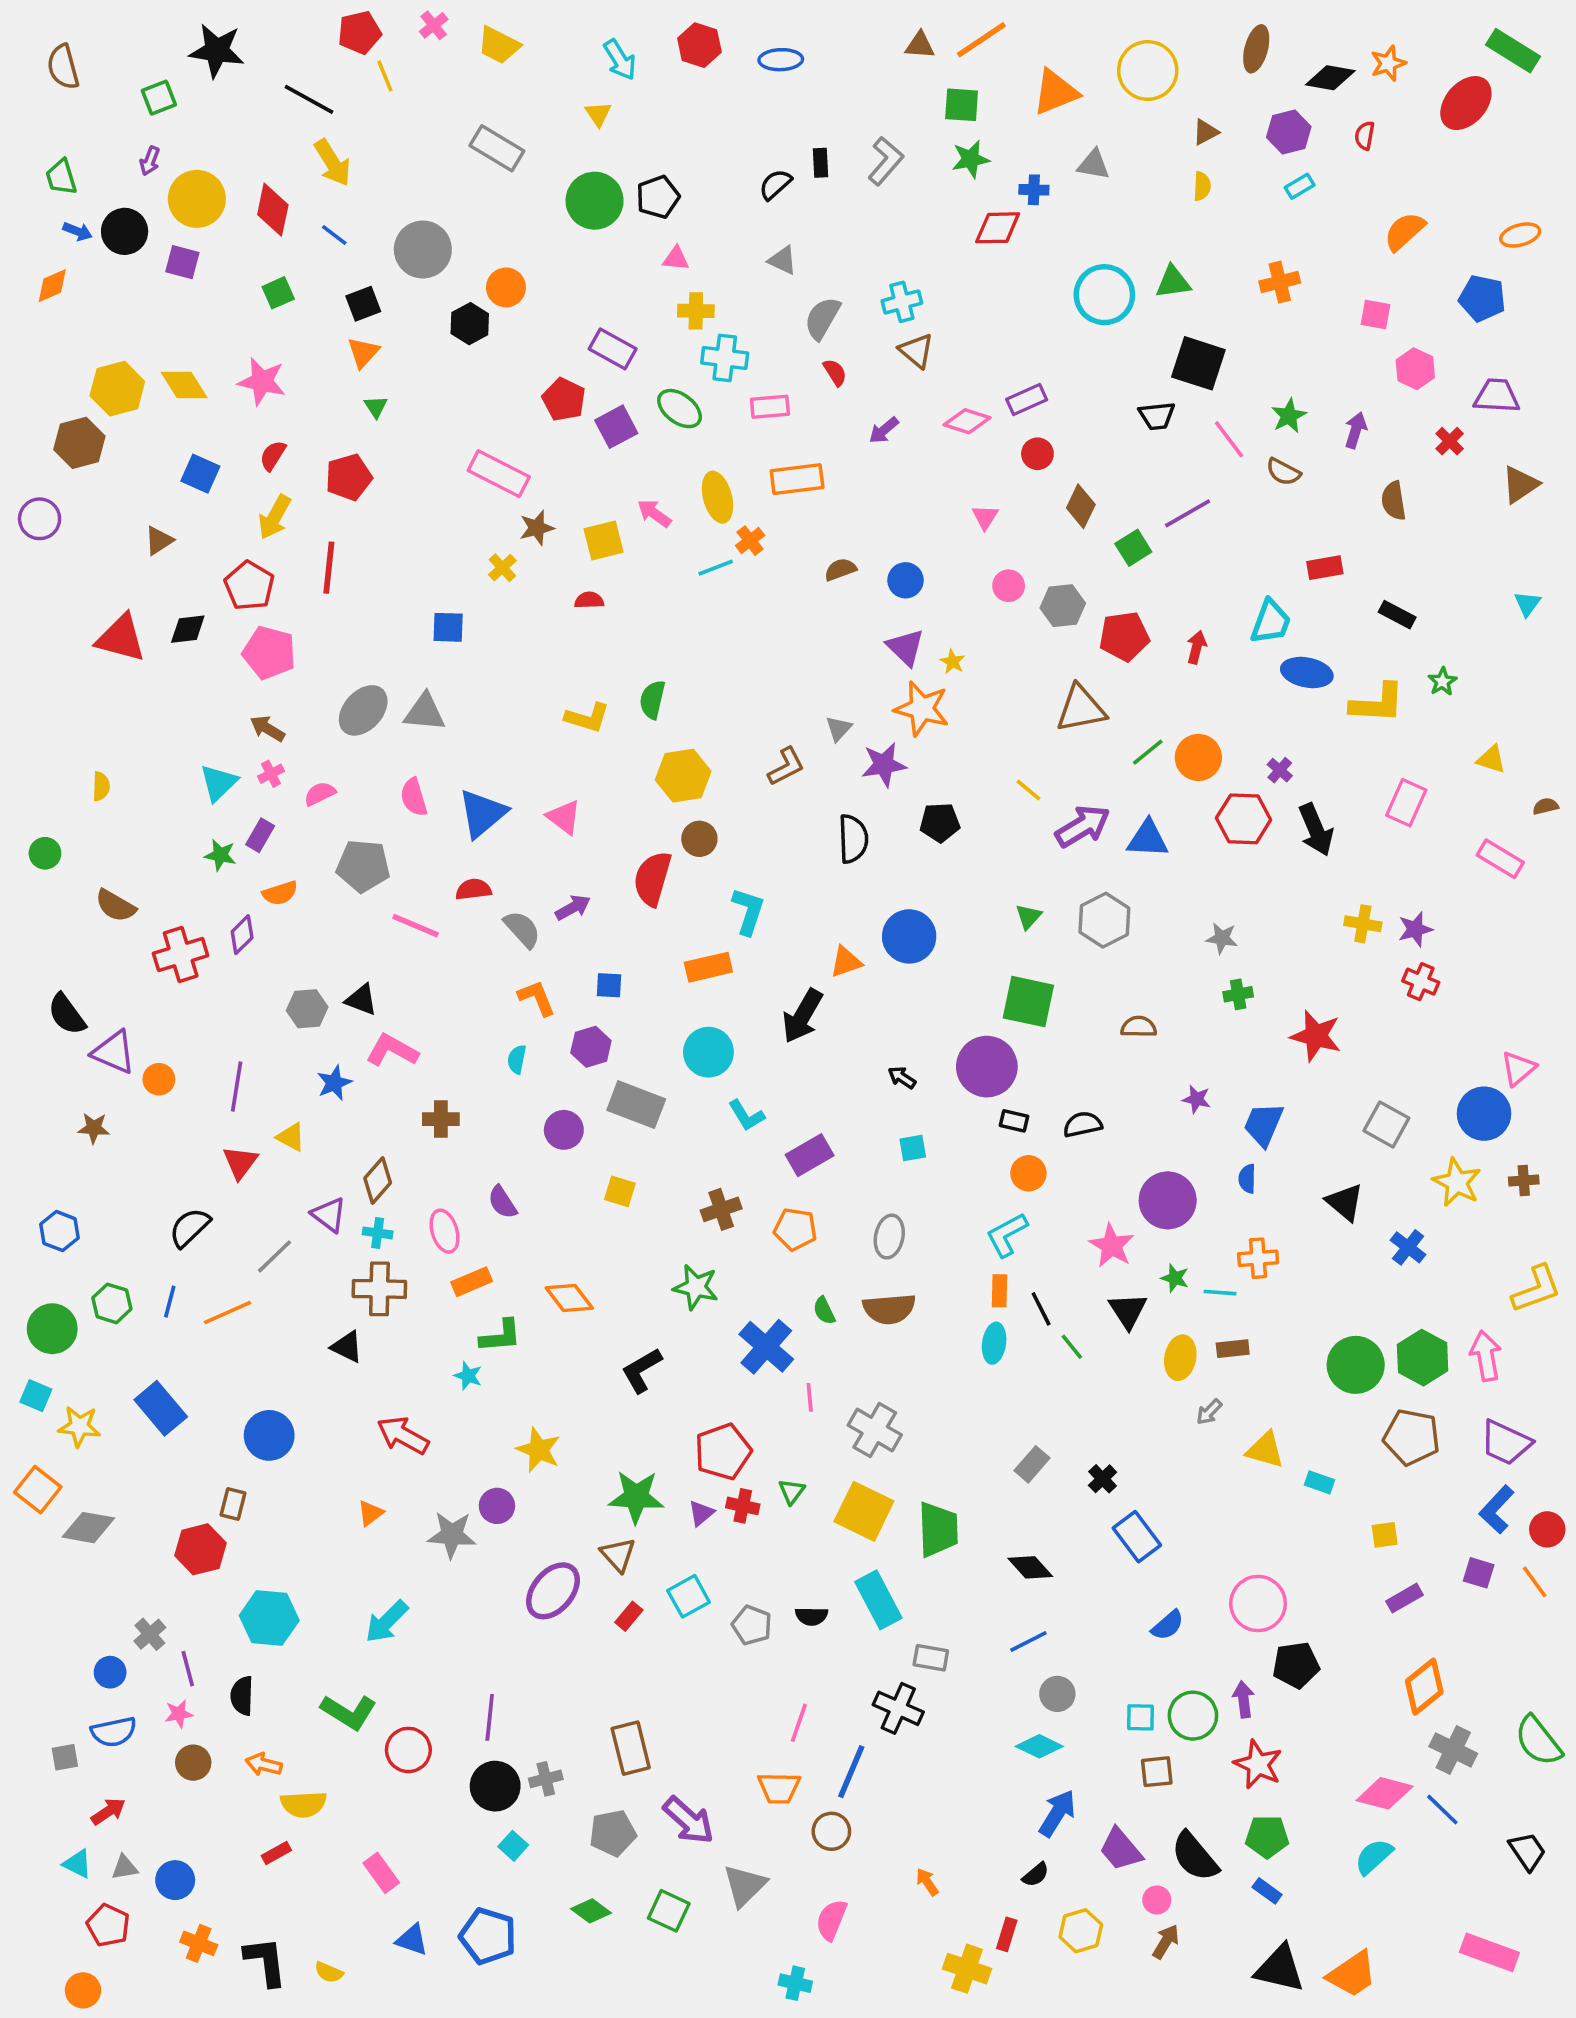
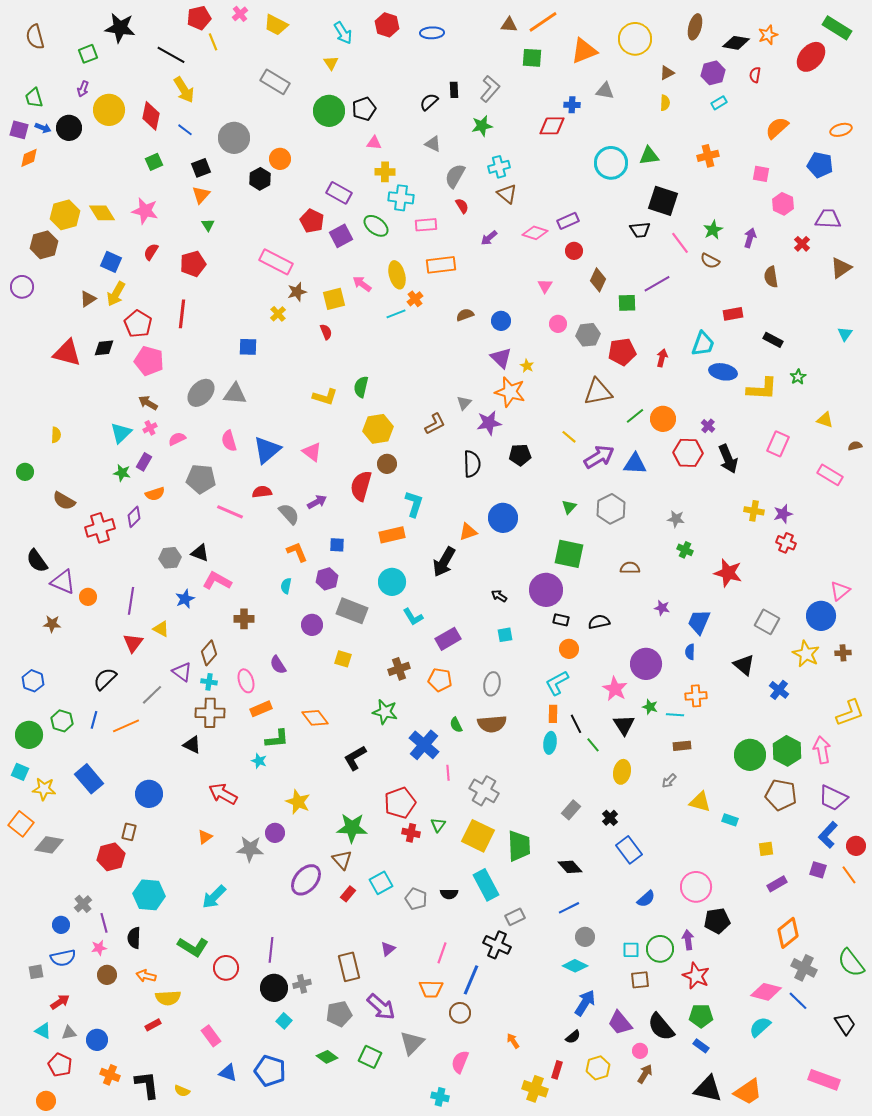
green star: (971, 159) -> (482, 126), moved
purple square: (182, 262) -> (19, 130), moved
yellow arrow: (275, 517) -> (116, 294), moved
green square: (1133, 548) -> (627, 303), turned 30
red semicircle: (589, 600) -> (326, 332), turned 70
green cross: (1238, 994) -> (685, 550), turned 35
yellow ellipse: (1180, 1358) -> (622, 772), moved
purple triangle: (701, 1513) -> (388, 949), moved
gray rectangle: (931, 1658) -> (515, 917), turned -36

